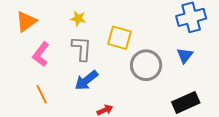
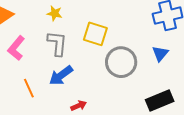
orange line: (42, 94) -> (29, 88), moved

